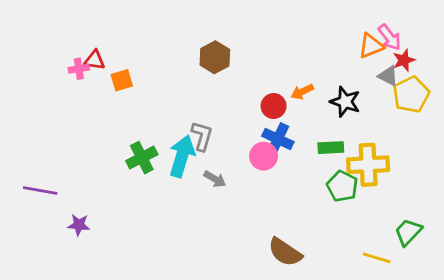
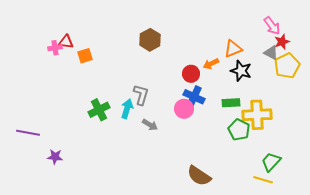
orange triangle: (371, 46) -> (233, 49), moved
cyan arrow: (182, 156) -> (127, 109), size x0.7
green trapezoid: (408, 232) -> (271, 162), moved

